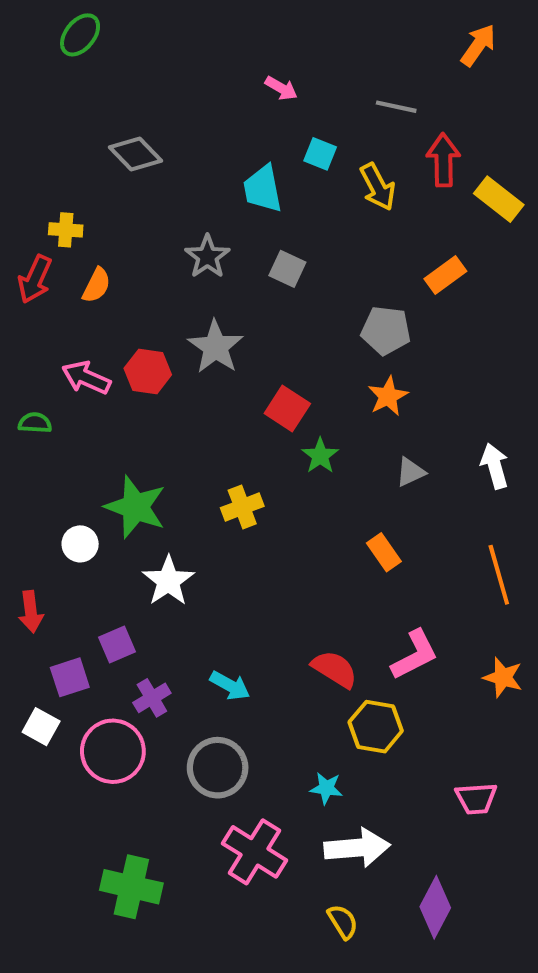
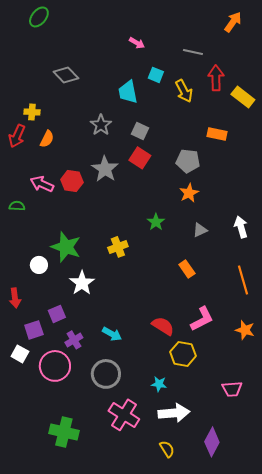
orange rectangle: (445, 275) -> (217, 134), turned 48
red square: (287, 408) -> (140, 158), moved

